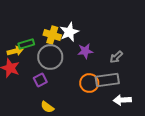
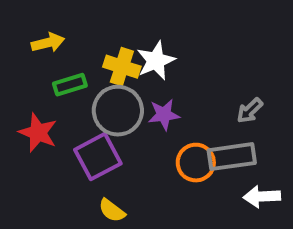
yellow arrow: (15, 51) -> (48, 43), moved
purple star: (85, 51) -> (164, 115), moved
purple square: (40, 80) -> (98, 157), size x1.6

